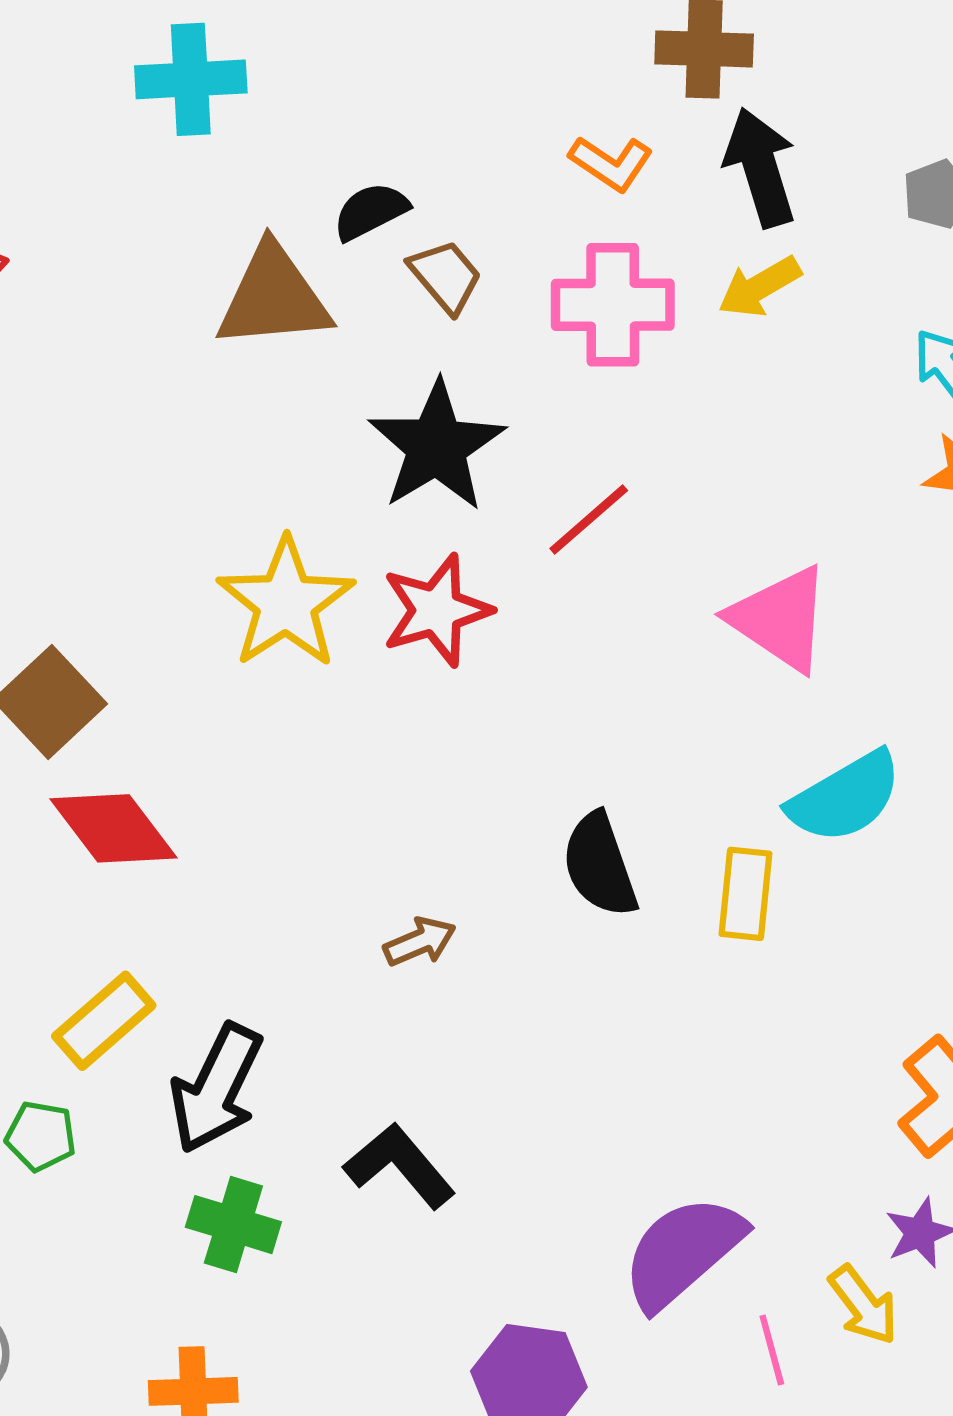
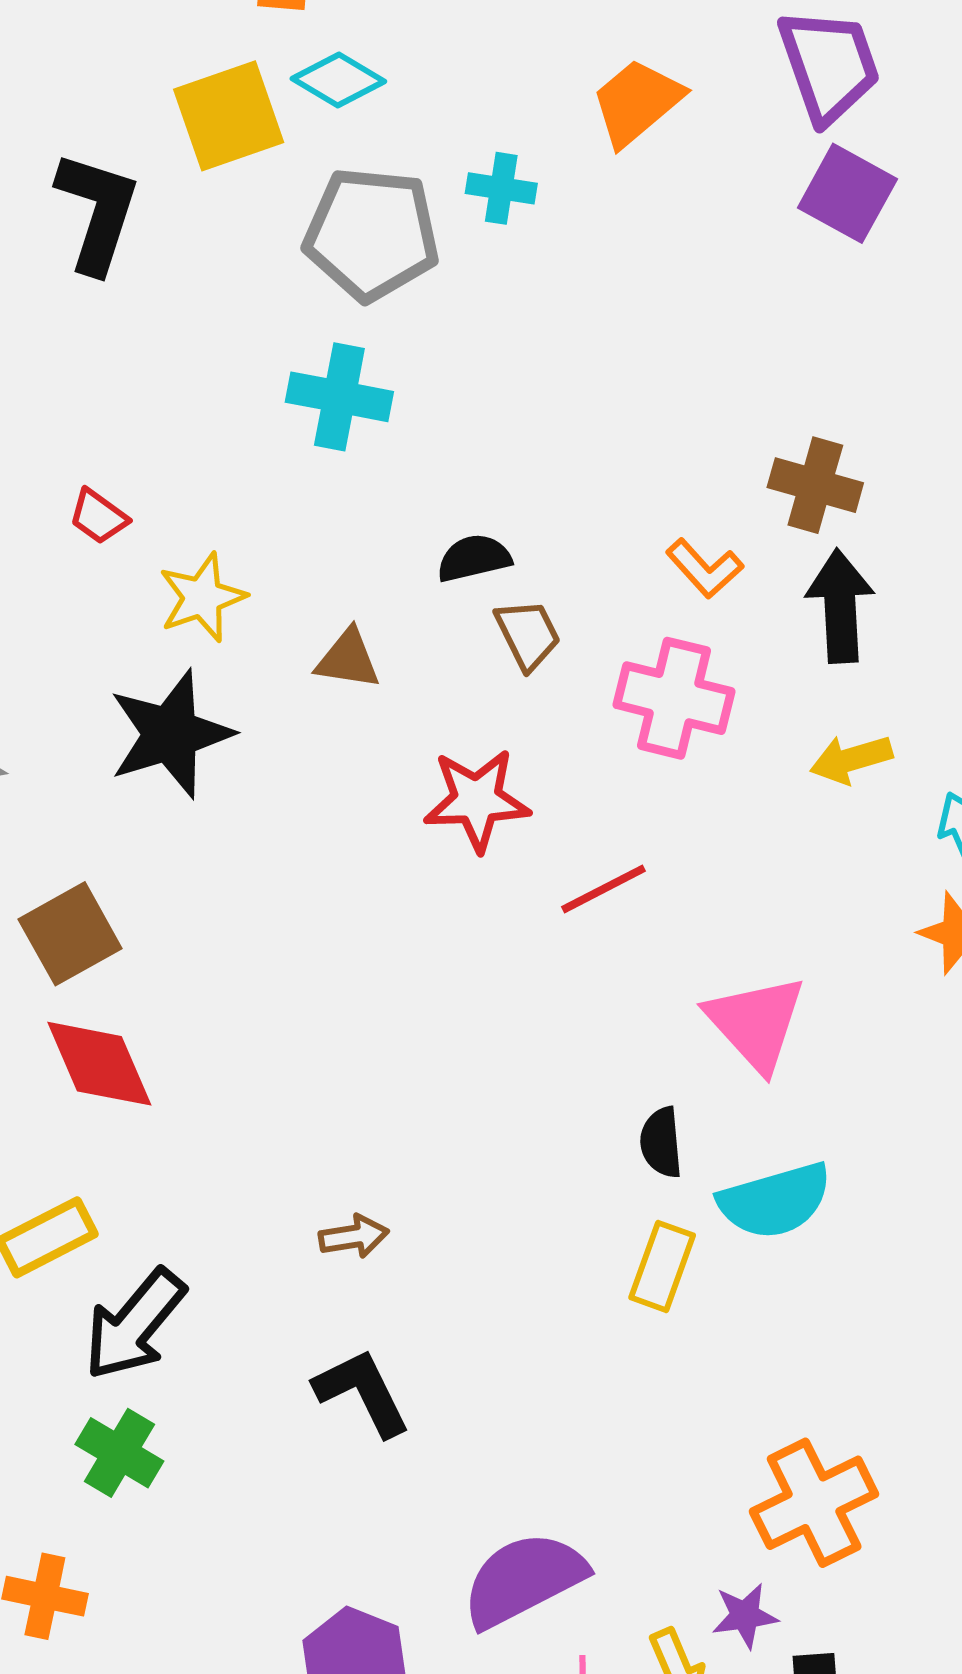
yellow arrow: (759, 287) -> (851, 759), moved
brown triangle: (273, 297) -> (348, 659), moved, size x0.6
black star: (436, 446) -> (171, 734), moved
yellow star: (286, 603) -> (202, 597), moved, size x0.7
red star: (437, 610) -> (477, 800), moved
black semicircle: (600, 865) -> (661, 1142), moved, size x0.7
black L-shape: (400, 1166) -> (362, 1392), moved

